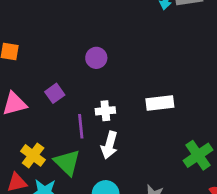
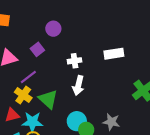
purple circle: (96, 58) -> (53, 29), moved
purple line: (81, 126) -> (28, 77), moved, turned 60

